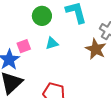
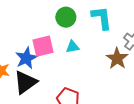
pink square: (24, 46) -> (43, 46), size x1.5

